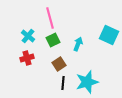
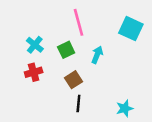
pink line: (50, 18) -> (78, 22), moved
cyan square: (109, 35) -> (131, 29), moved
cyan star: (87, 82) -> (125, 108), moved, size x0.6

